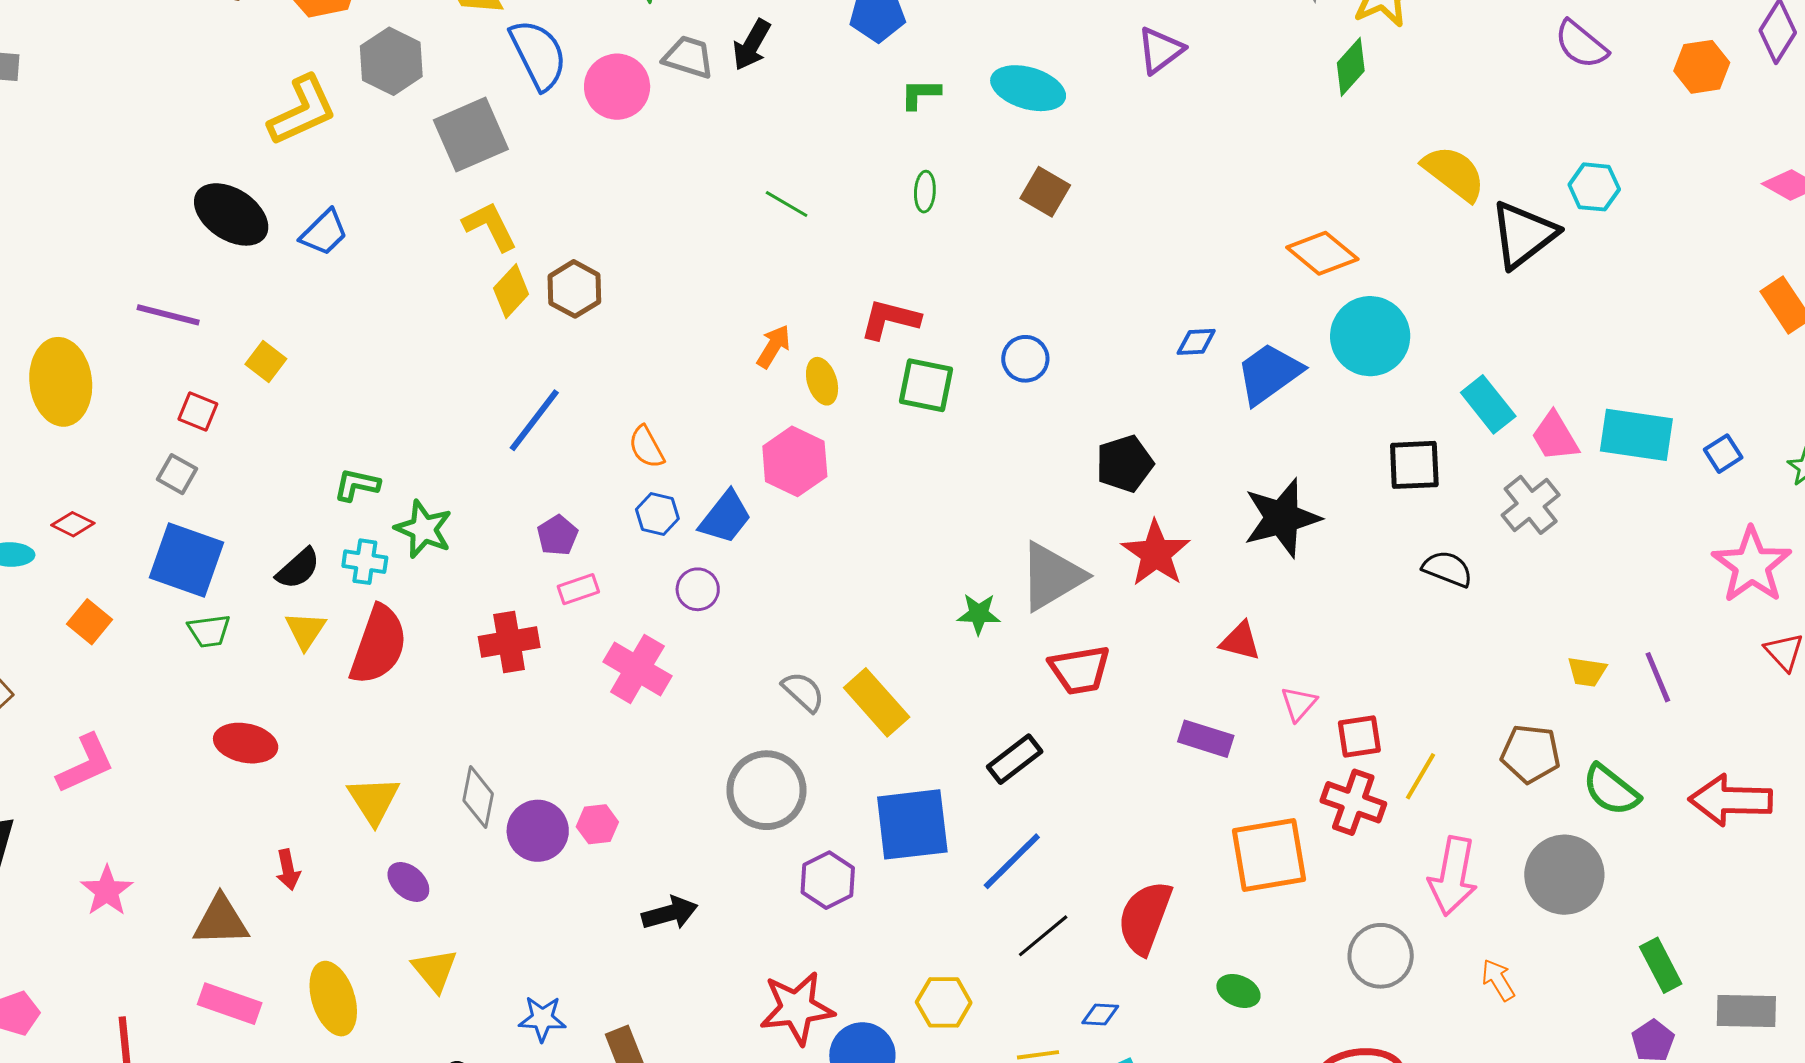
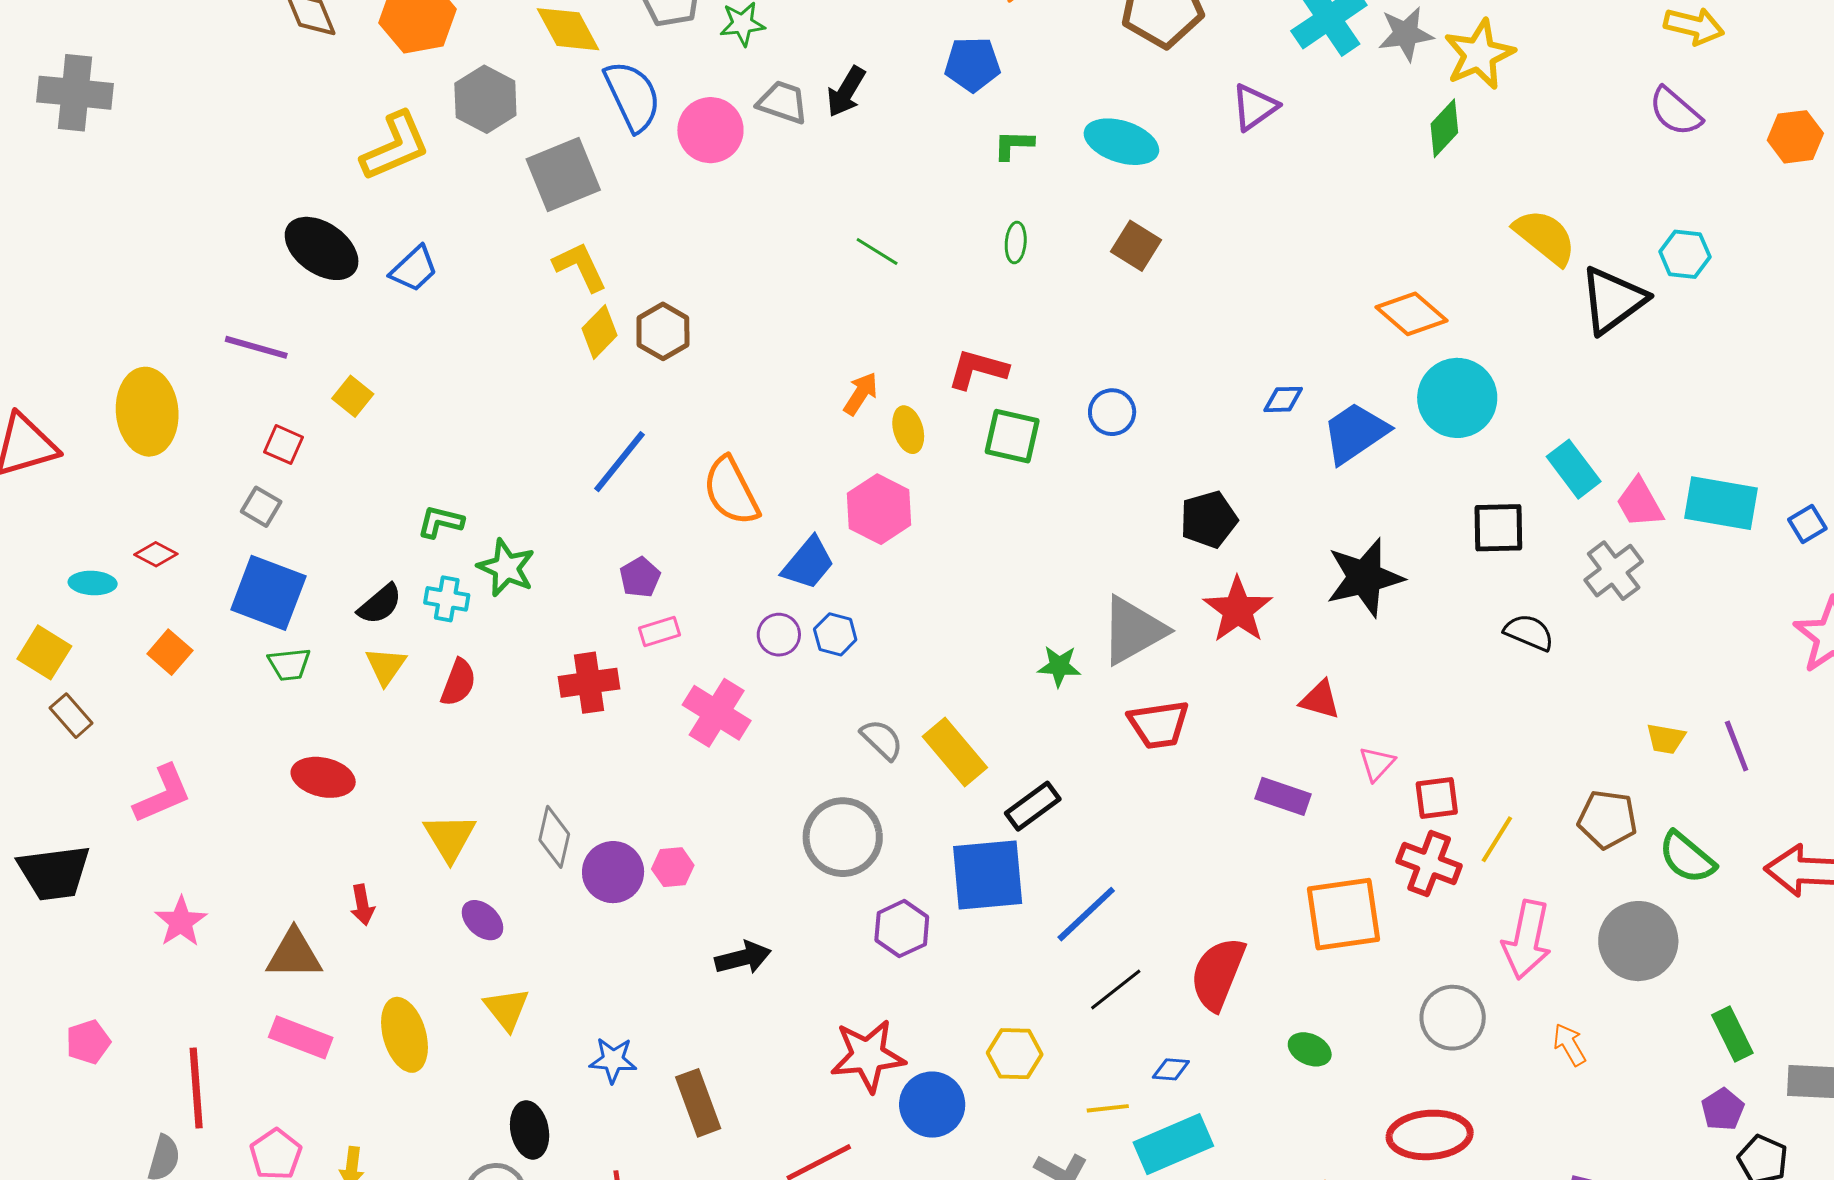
orange semicircle: (646, 447) -> (731, 491), size x1.6
blue hexagon: (657, 514) -> (835, 634), moved
red semicircle: (378, 645) -> (458, 682), size x0.6
black rectangle: (1015, 759) -> (1033, 806), moved

